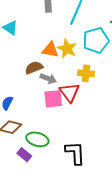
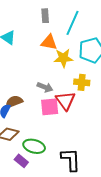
yellow star: (67, 49) -> (63, 58), turned -30
orange triangle: (50, 50) -> (49, 42), moved
brown semicircle: (34, 68) -> (14, 102), moved

